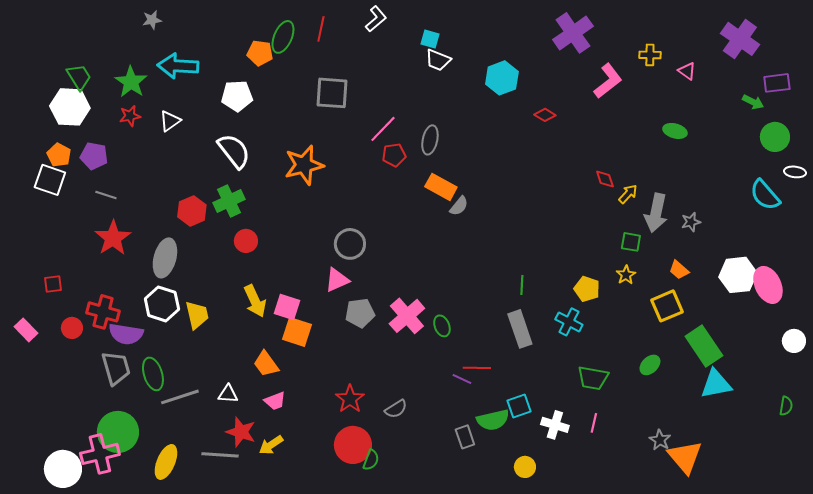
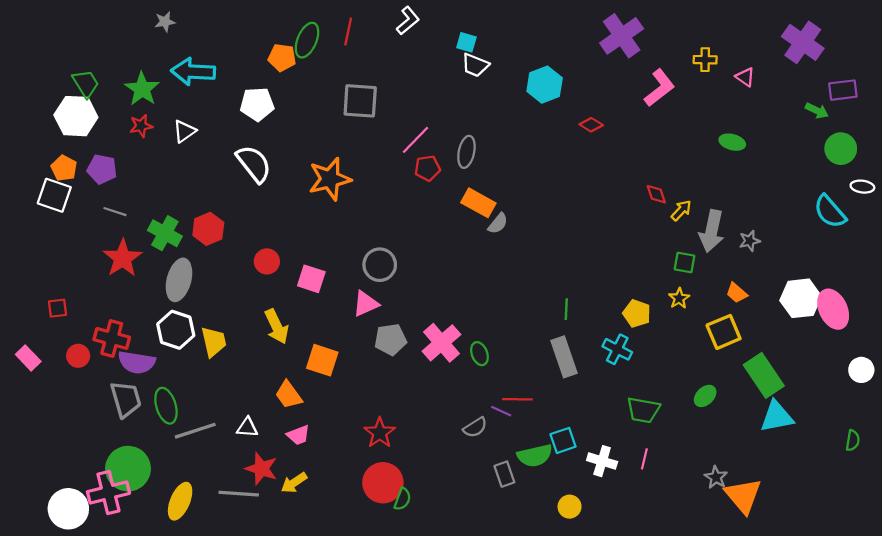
green cross: (229, 201) -> (165, 233), moved, turned -36
pink square: (287, 307) -> (311, 279), moved
gray semicircle: (396, 409) -> (475, 427), moved

